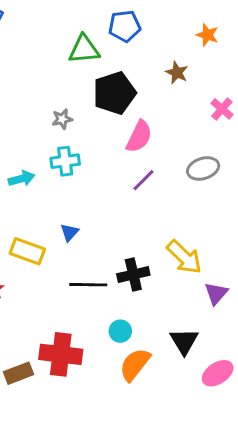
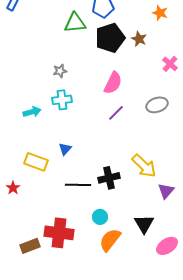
black pentagon: (114, 93) -> (110, 38), moved

